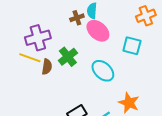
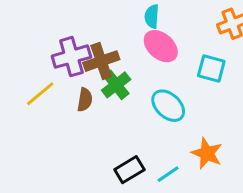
brown cross: (77, 18) -> (101, 61), moved, size x1.6
yellow line: (30, 58) -> (40, 94), moved, turned -60

